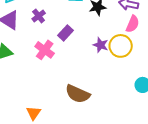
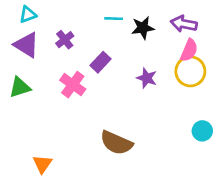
yellow circle: (121, 46) -> (190, 71), moved
orange triangle: (34, 113) -> (42, 164), moved

